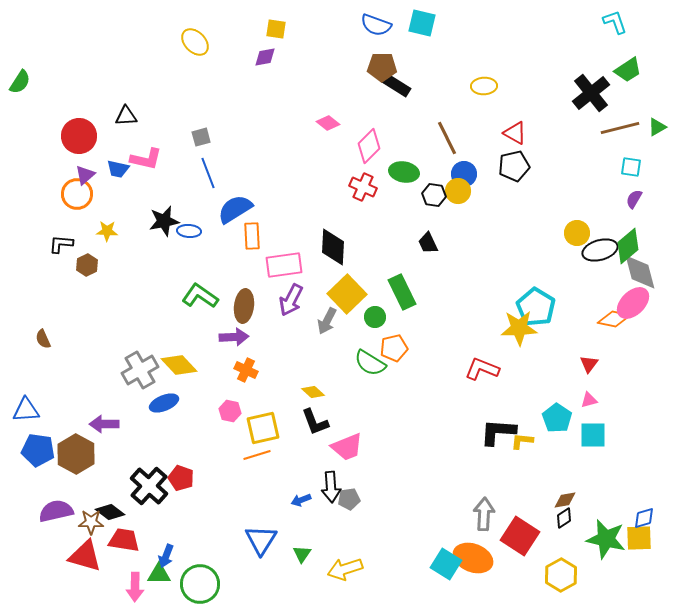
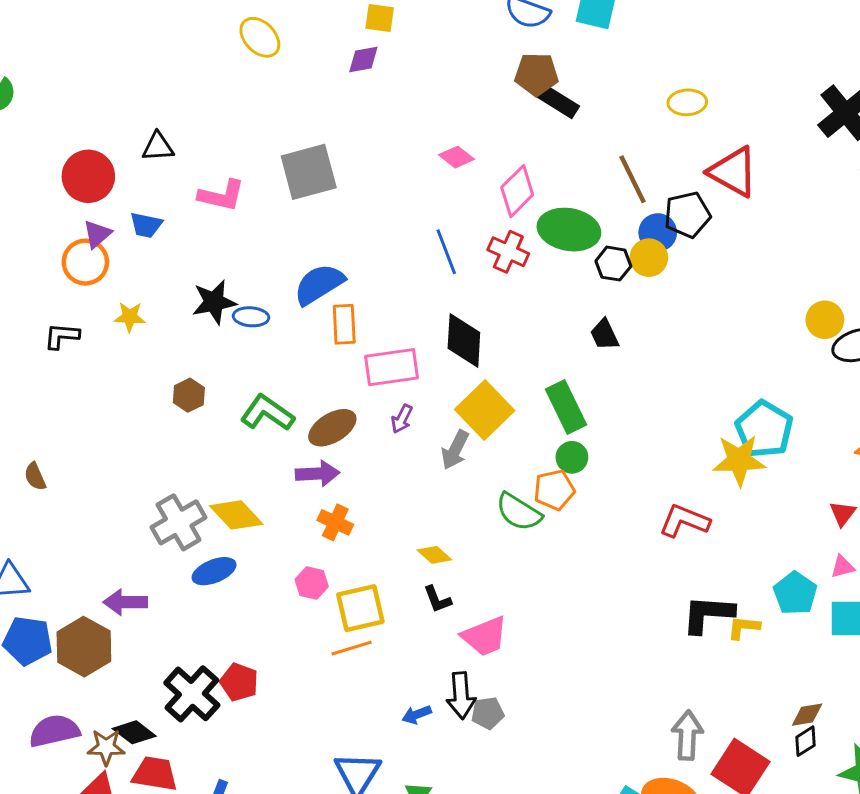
red triangle: (515, 133) -> (733, 172), size x1.5
gray square: (201, 137) -> (309, 172), moved, size x2.0
pink L-shape: (146, 159) -> (221, 196), moved
black pentagon: (514, 166) -> (687, 215), moved
green ellipse: (404, 172) -> (569, 230), size x1.4
blue line: (208, 173) -> (446, 252), moved
brown hexagon: (87, 265) -> (189, 395), moved
purple arrow: (291, 300) -> (402, 419), size x0.6
brown ellipse: (244, 306) -> (332, 428), turned 52
green circle: (375, 317) -> (572, 457), moved
black L-shape: (315, 422) -> (437, 599), size x0.7

